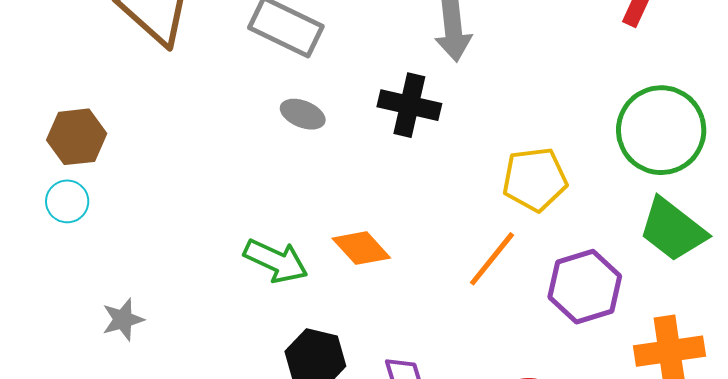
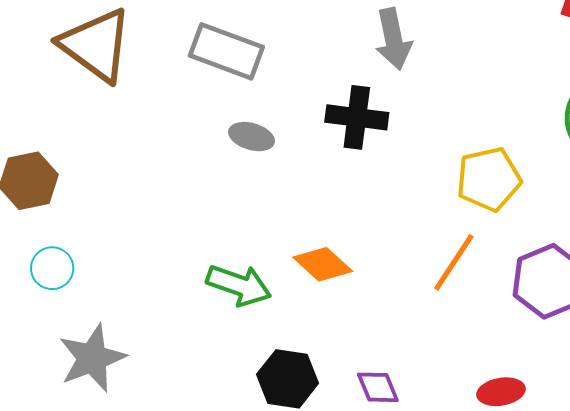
cyan circle: (67, 201) -> (52, 268), moved
gray star: (123, 319) -> (92, 358), size x1.6

